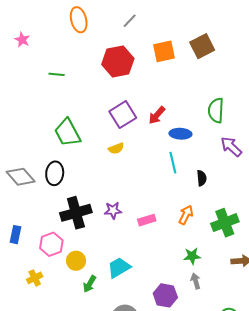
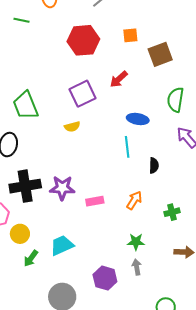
brown square: (202, 46) -> (160, 54), moved
orange square: (164, 51) -> (130, 35), size x0.7
green line: (57, 74) -> (21, 20), moved
red arrow: (157, 115) -> (119, 79), moved
purple star: (113, 210) -> (62, 188), size x1.4
green cross: (225, 223) -> (172, 212), size x0.6

